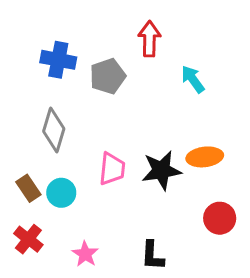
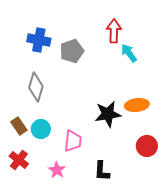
red arrow: (149, 39) -> (114, 31), moved
pink trapezoid: (112, 169) -> (73, 141), moved

